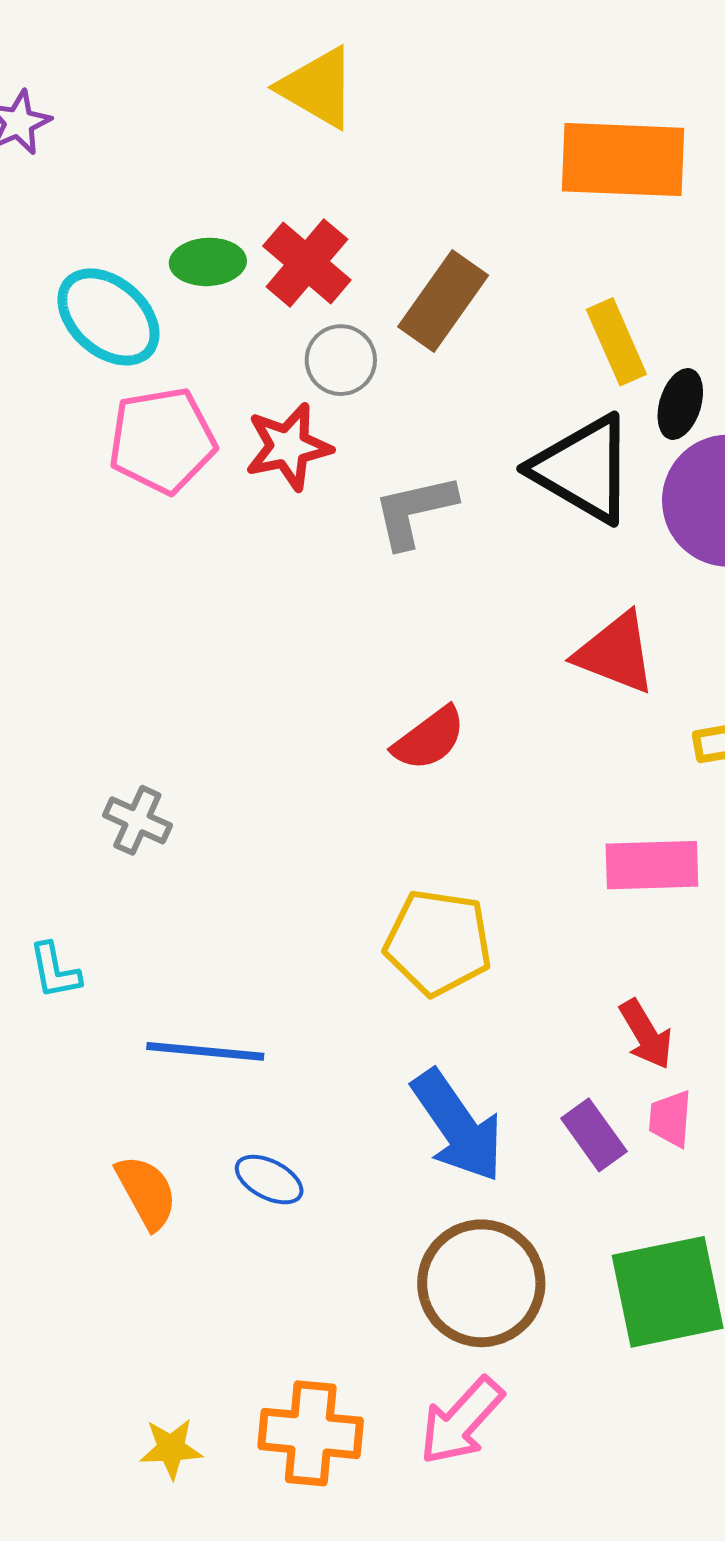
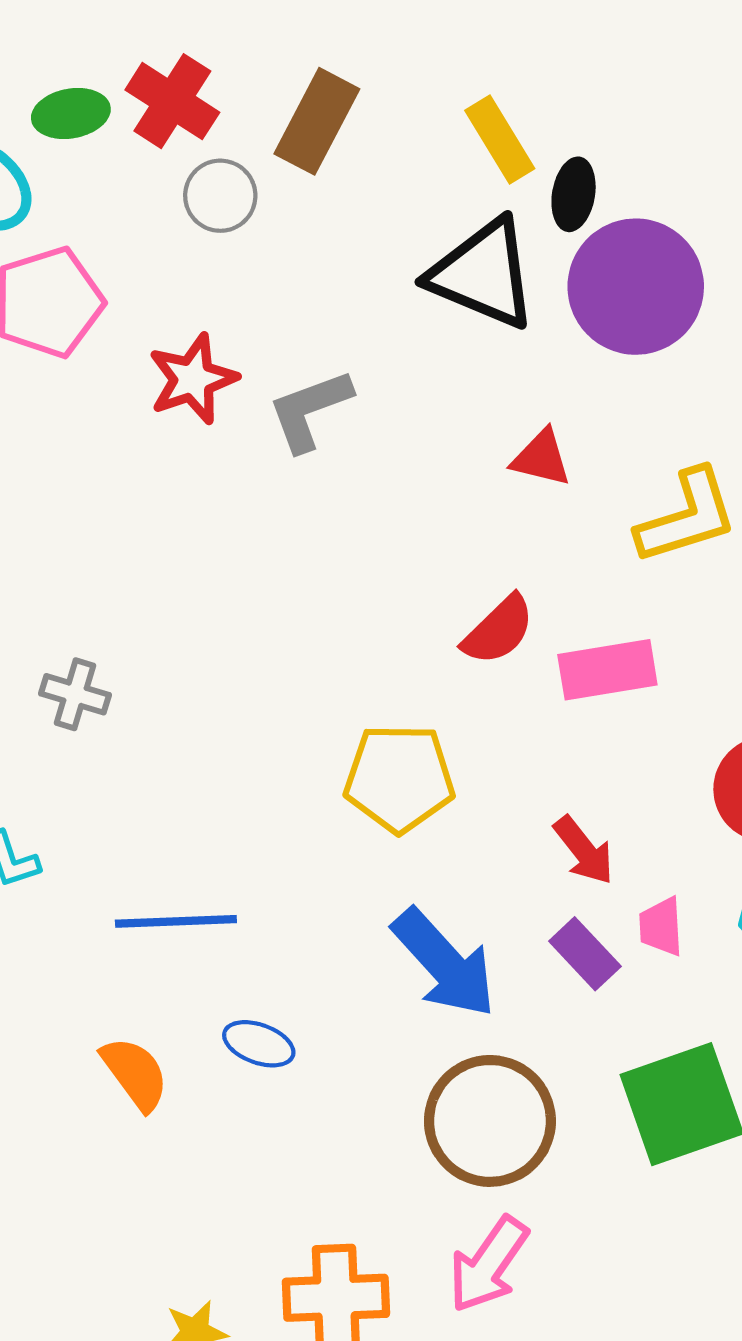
red star: (288, 447) -> (193, 379), moved
gray L-shape: (414, 511) -> (310, 410), moved
red triangle: (616, 653) -> (541, 458), size x0.7
red semicircle: (429, 739) -> (498, 630), moved
red arrow: (646, 1034) -> (584, 850), moved

